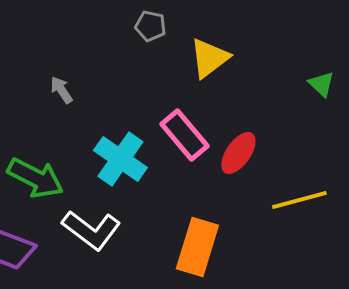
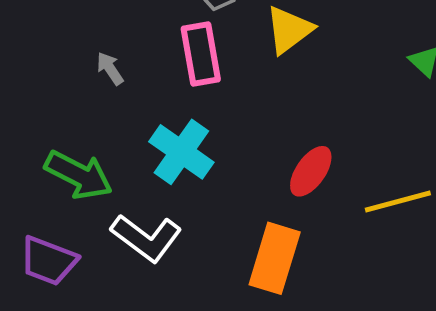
pink rectangle: (184, 135) -> (201, 54), moved, turned 30
red ellipse: (238, 153) -> (311, 171), moved

